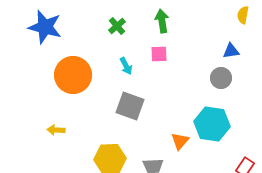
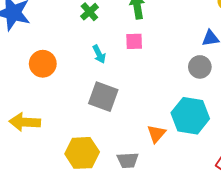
orange circle: (73, 75) -> (43, 64), size x0.7
yellow arrow: (56, 130) -> (25, 122), size x1.6

